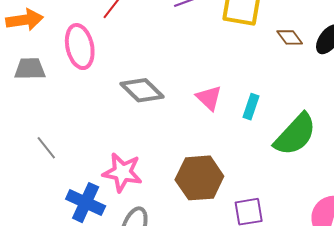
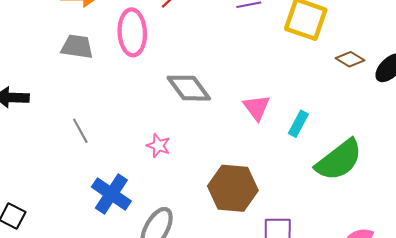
brown diamond: (290, 37) -> (350, 59), turned -32
pink star: (122, 172) -> (158, 146), moved, size x0.6

